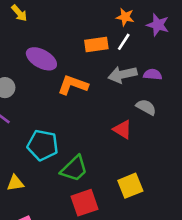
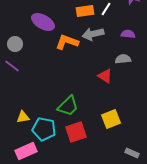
gray arrow: (123, 75) -> (93, 34), moved
gray semicircle: (146, 107) -> (123, 59), turned -35
cyan pentagon: (43, 145) -> (44, 129), moved

